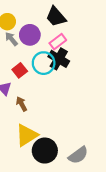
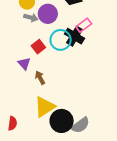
gray arrow: (11, 39) -> (31, 18), turned 144
pink rectangle: (58, 42) -> (84, 25), moved
gray semicircle: (78, 155) -> (80, 125), moved

